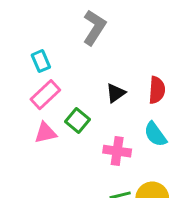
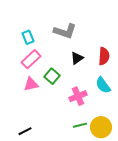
gray L-shape: (94, 27) -> (65, 31), moved, turned 75
pink cross: (117, 151) -> (78, 96), turned -30

